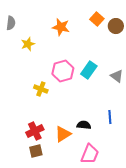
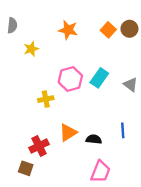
orange square: (97, 19) -> (108, 30), moved
yellow cross: (41, 89) -> (46, 99), turned -32
orange triangle: (63, 134) -> (68, 133), moved
brown square: (36, 151) -> (26, 168), moved, turned 32

